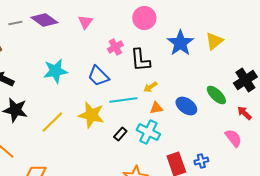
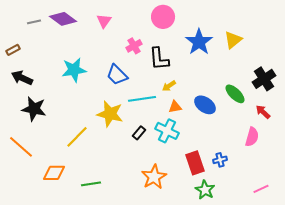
yellow line: (52, 122) -> (77, 137), moved
pink semicircle: (233, 138) -> (252, 137), turned 54

